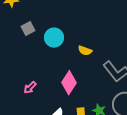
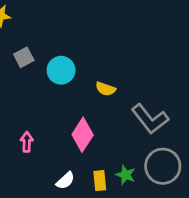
pink arrow: (30, 88) -> (27, 142), turned 136

